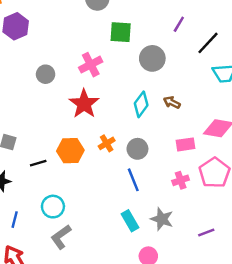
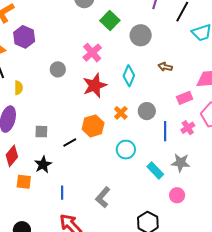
green square: (121, 32) -> (110, 21), turned -36
red star: (84, 104) -> (95, 86), turned 30
cyan diamond: (141, 104) -> (129, 76), moved
blue line: (133, 180) -> (165, 131), moved, turned 36
cyan circle: (53, 207) -> (126, 150), moved

